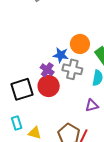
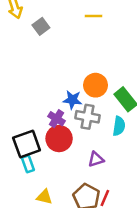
purple triangle: (92, 105) -> (96, 159), moved
cyan rectangle: (17, 123) -> (28, 164), moved

